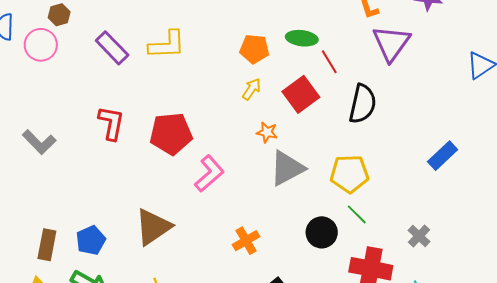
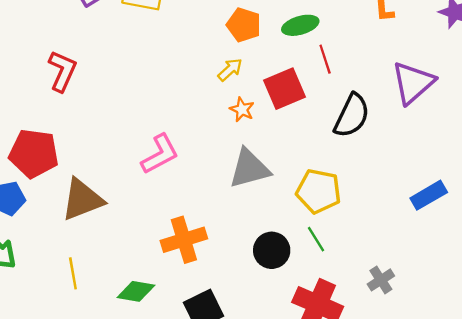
green ellipse: (302, 38) -> (300, 25), turned -36
purple triangle: (391, 43) -> (413, 83), moved
orange star: (267, 132) -> (242, 109), moved
red pentagon: (171, 134) -> (34, 153), moved
orange cross: (246, 241) -> (184, 240), size x1.4

